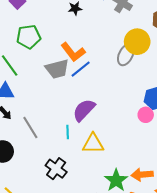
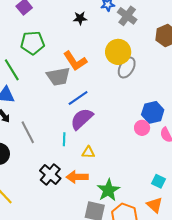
yellow circle: (137, 42) -> (118, 52), moved
blue line: (81, 69) -> (78, 98), moved
yellow triangle: (93, 144) -> (88, 152), size x0.6
orange arrow: (142, 175) -> (77, 177), moved

